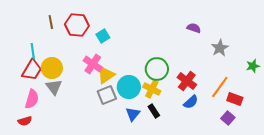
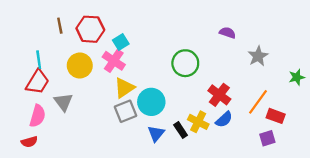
pink cross: (93, 64) -> (114, 61), moved
yellow circle: (52, 68) -> (80, 66), moved
green circle: (157, 69) -> (185, 63), moved
yellow cross: (152, 89) -> (198, 122), moved
purple square: (228, 118) -> (267, 138), turned 32

